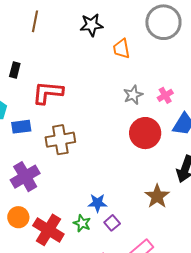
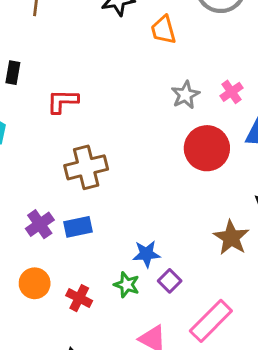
red L-shape: (48, 93) -> (63, 101), size x0.7
blue rectangle: (21, 127) -> (78, 227), moved
purple cross: (25, 177) -> (40, 224), size x0.7
red cross: (48, 230) -> (79, 298), size x0.6

